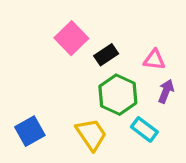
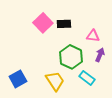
black rectangle: (106, 55) -> (64, 24), moved, turned 32

